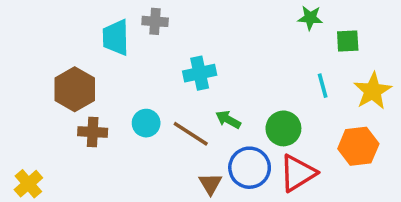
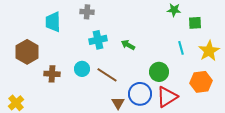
cyan trapezoid: (116, 37) -> (53, 22), moved
cyan cross: (200, 73) -> (98, 40), moved
brown hexagon: (75, 89) -> (27, 52), moved
green arrow: (228, 120) -> (128, 45), moved

